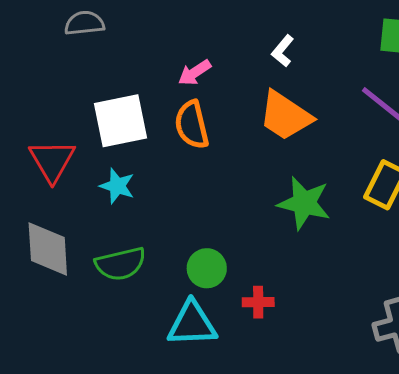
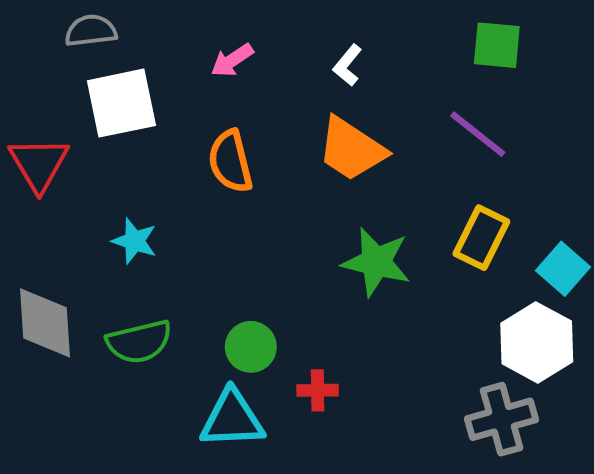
pink arrow: (195, 73) -> (232, 60), moved
white square: (120, 121) -> (121, 103), moved
red triangle: (52, 161) -> (39, 164), moved

